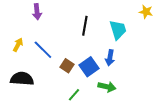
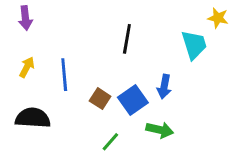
purple arrow: (37, 12) -> (25, 18), moved
cyan trapezoid: (118, 30) -> (194, 45), moved
blue line: (43, 50) -> (64, 75), turned 40

